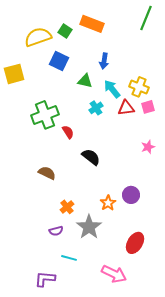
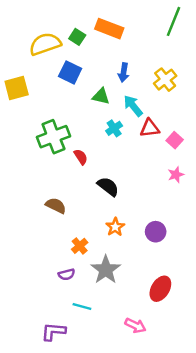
yellow cross: (139, 87) -> (165, 80), moved, turned 30
pink square: (148, 107) -> (175, 140), moved, turned -32
orange star: (108, 203) -> (115, 227), moved
pink arrow: (114, 274) -> (135, 326), size x0.7

